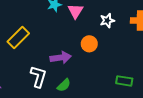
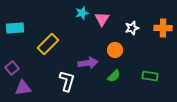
green rectangle: (124, 81) -> (150, 76), moved
green semicircle: (64, 85) -> (114, 76), moved

